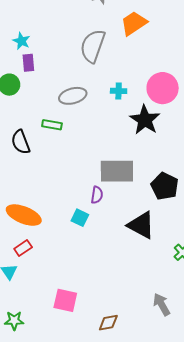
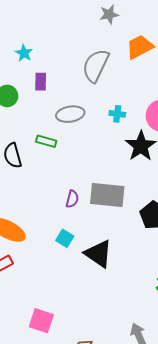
purple rectangle: (28, 63) -> (41, 82), moved
purple semicircle: (97, 195) -> (72, 199), moved
black triangle: (141, 225) -> (99, 254), moved

